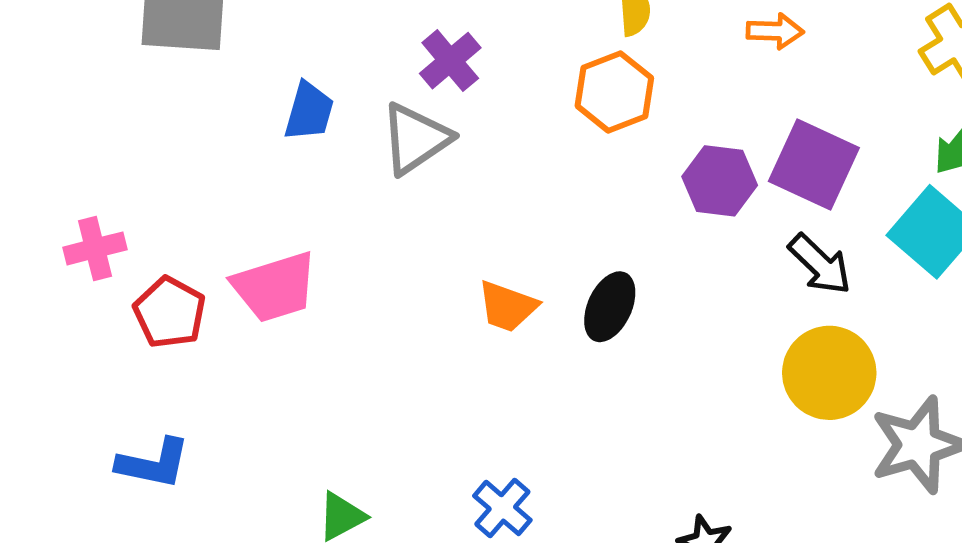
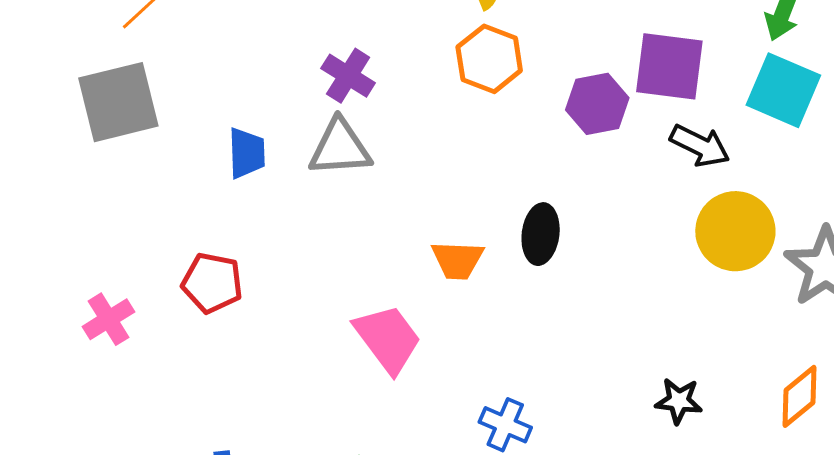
gray triangle: (416, 139) -> (340, 148), turned 48
pink trapezoid: (275, 287) -> (388, 339), moved, turned -92
red pentagon: (170, 312) -> (212, 283), moved

